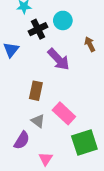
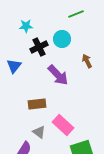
brown rectangle: (36, 91) -> (37, 104), turned 72

